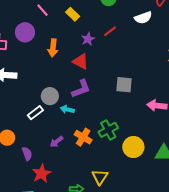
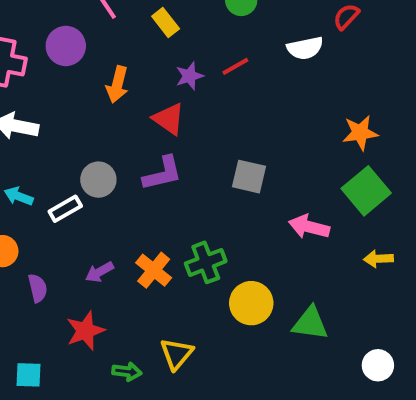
cyan arrow: (67, 109) -> (19, 196), moved
red star: (42, 174) -> (85, 331), moved

